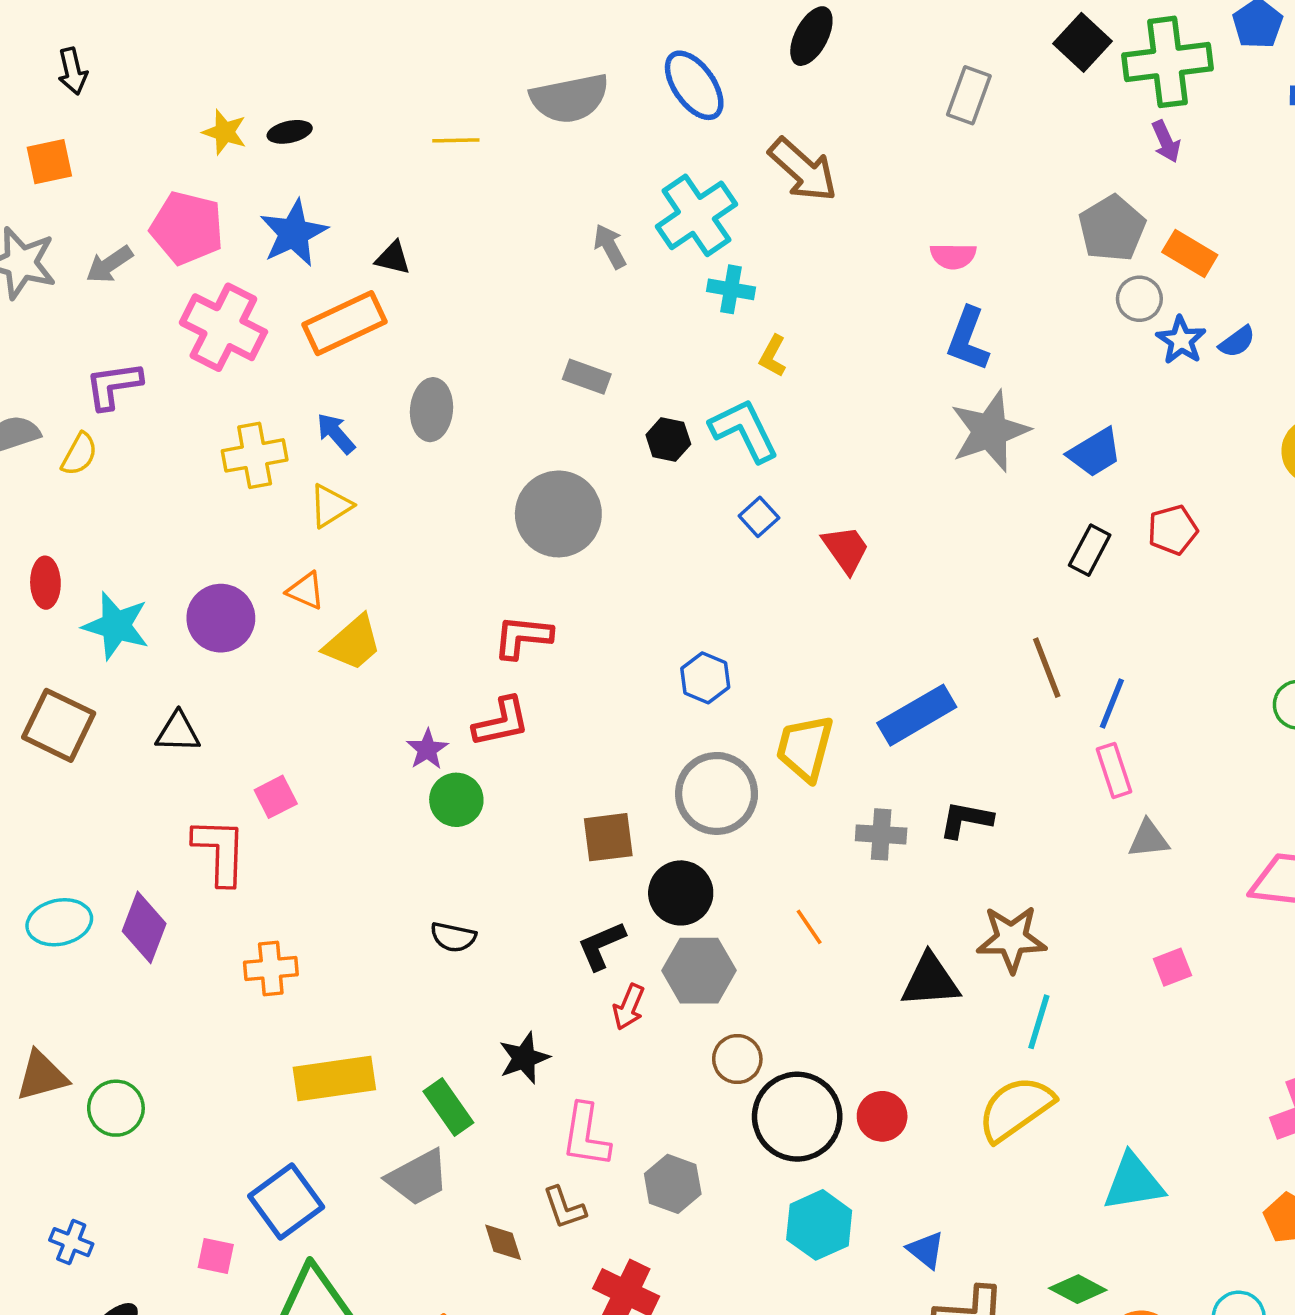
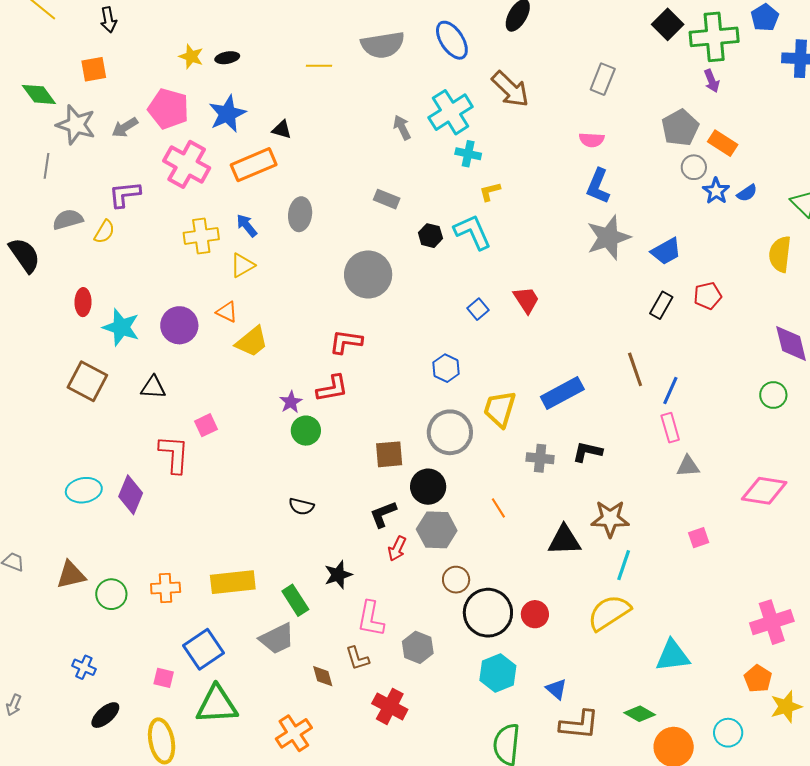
gray rectangle: (969, 95) -> (603, 79), moved
yellow L-shape: (773, 356) -> (490, 191), turned 45
blue square: (759, 517) -> (478, 309), moved
orange cross: (271, 968) -> (166, 588), moved

